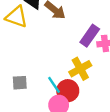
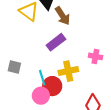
purple rectangle: (90, 36) -> (56, 42), moved

